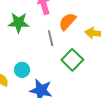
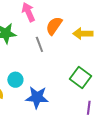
green square: (72, 60) -> (81, 78), moved

